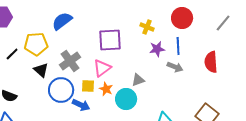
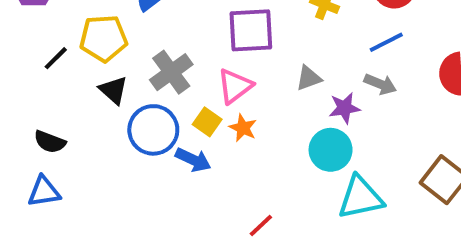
blue line: (178, 46) -> (386, 42), turned 66
purple star: (157, 49) -> (344, 108), moved
gray triangle: (138, 80) -> (309, 78), moved
yellow square: (88, 86) -> (207, 122), turned 32
cyan circle: (126, 99) -> (331, 150), moved

